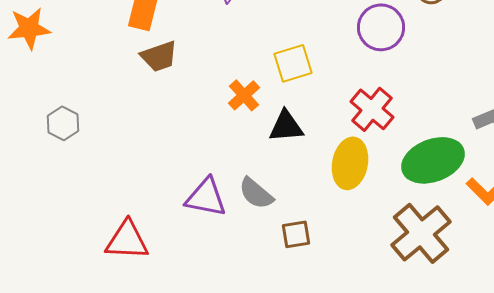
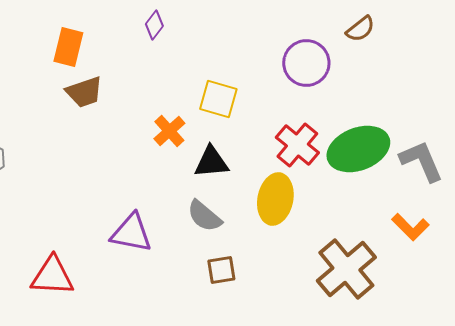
yellow square: (293, 63) -> (218, 99), turned 33
green ellipse: (433, 160) -> (358, 149), moved
gray semicircle: (256, 193) -> (204, 216), moved

